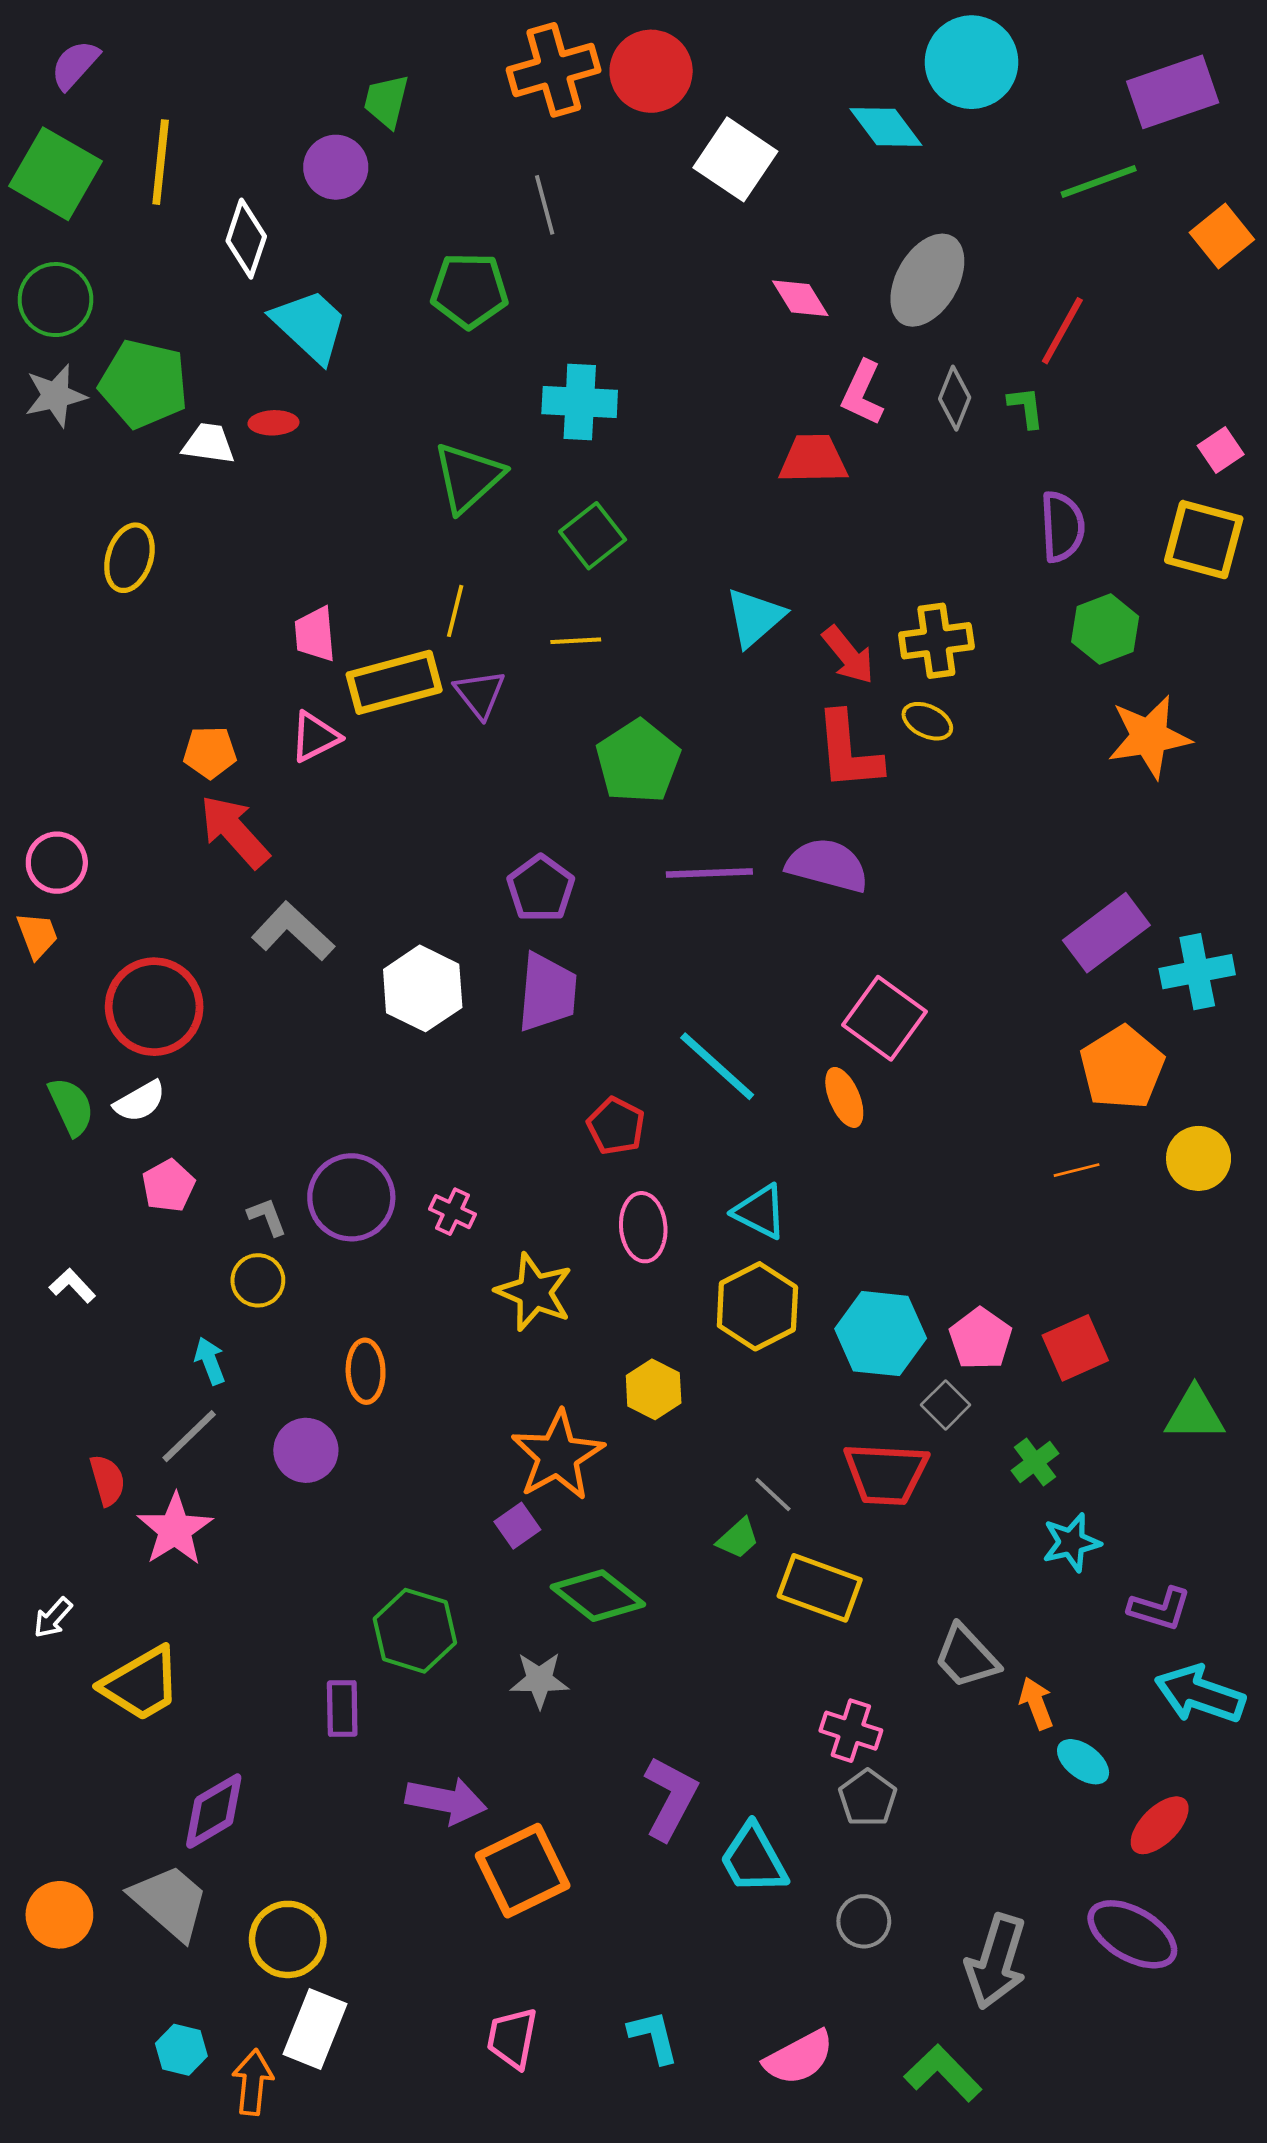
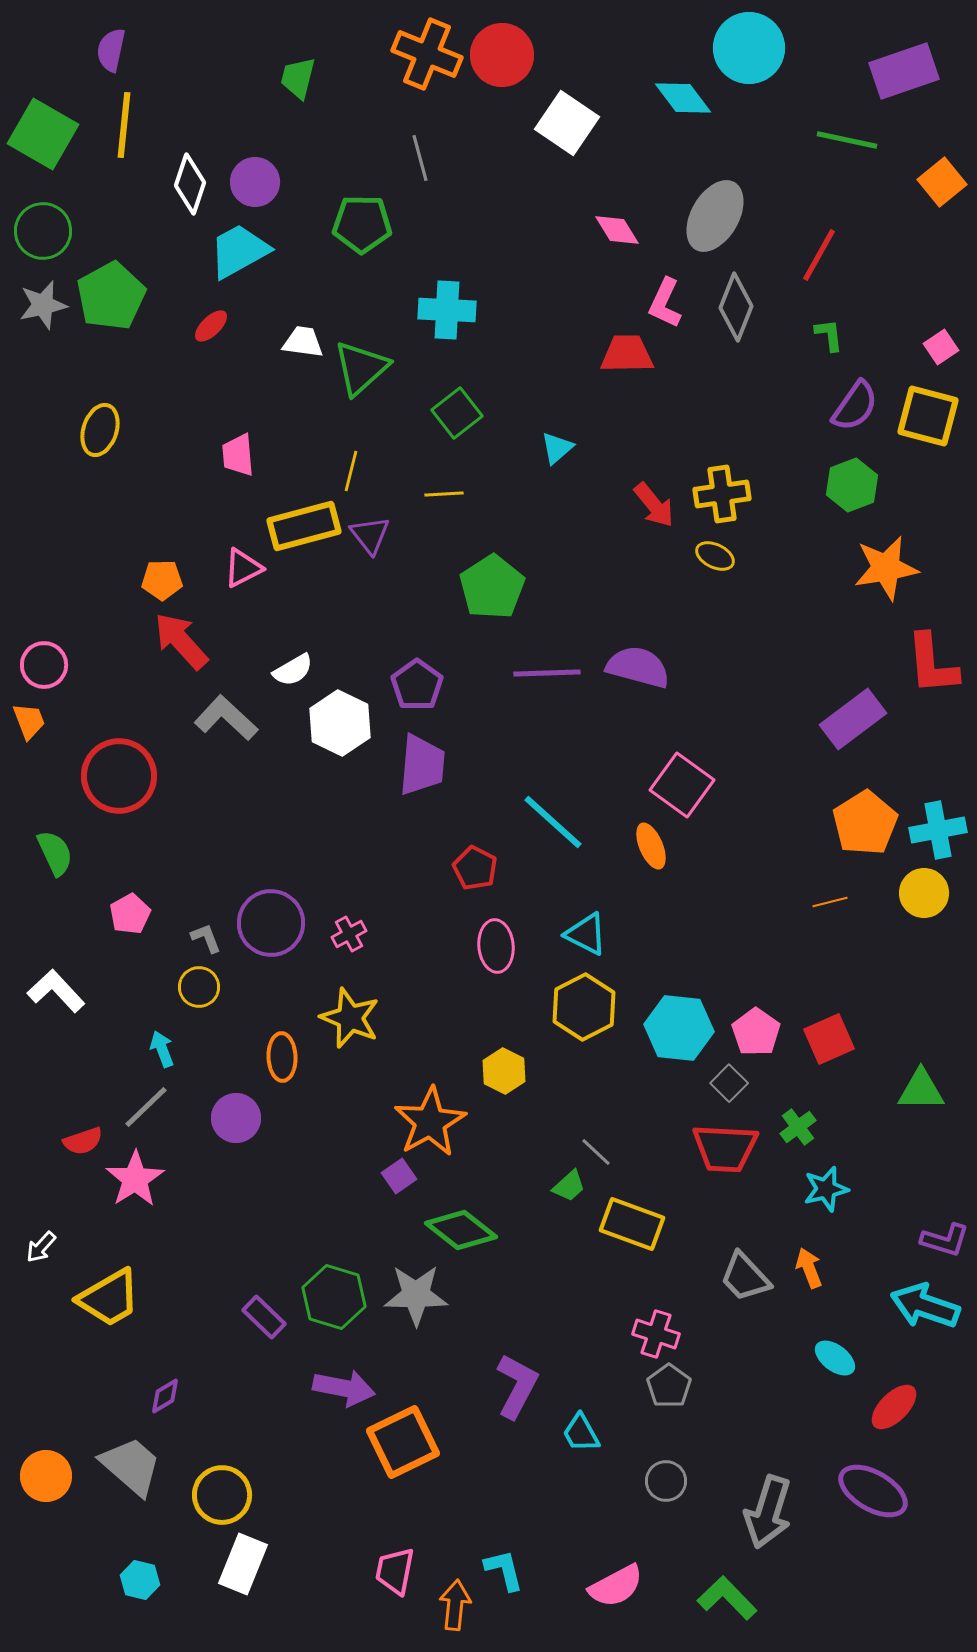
purple semicircle: (75, 65) -> (111, 50), moved, turned -30
orange cross: (554, 70) -> (427, 54), turned 38
purple circle: (336, 167) -> (255, 182), moved
green line: (1099, 181) -> (847, 140), turned 32
cyan trapezoid: (310, 325) -> (239, 251), turned -72
green pentagon: (144, 384) -> (111, 296), turned 30
gray diamond: (955, 398) -> (736, 307), size x1.4
green L-shape: (1026, 407) -> (829, 335), moved
red ellipse: (273, 423) -> (211, 326), turned -42
white trapezoid: (209, 444) -> (303, 342), moved
purple semicircle: (1062, 527) -> (855, 406), moved, turned 38
cyan triangle: (755, 617) -> (557, 448), moved, size x0.7
pink trapezoid: (315, 634) -> (238, 455), moved
red L-shape: (848, 751) -> (932, 664), moved
cyan cross: (1197, 972) -> (938, 830), moved
white hexagon: (423, 988) -> (340, 723), moved
white semicircle: (140, 1101) -> (293, 670), moved
pink cross: (453, 1212) -> (349, 934), turned 36
white L-shape: (72, 1286) -> (56, 991), size x1.6
yellow star: (534, 1292) -> (350, 1018), moved
red trapezoid: (886, 1474) -> (725, 1148), moved
red semicircle: (107, 1480) -> (83, 1141), turned 87
purple L-shape: (1160, 1609) -> (945, 1240), moved
green hexagon: (415, 1631) -> (334, 1297), moved
gray star: (539, 1680) -> (416, 1295), size x1.4
orange arrow: (1036, 1703) -> (809, 1268), moved
purple rectangle: (342, 1709) -> (264, 1317), turned -45
purple diamond: (214, 1811) -> (165, 1396), size x0.6
cyan trapezoid: (754, 1859) -> (581, 1433), size x0.7
orange arrow: (253, 2082) -> (455, 1605), moved

